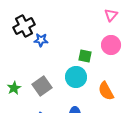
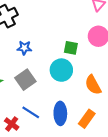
blue star: (41, 40) -> (24, 48), moved

